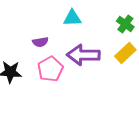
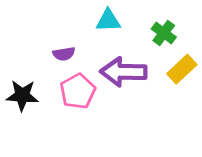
green cross: (125, 24) -> (164, 33), moved

